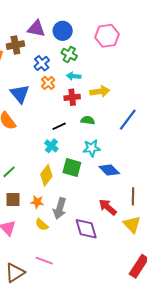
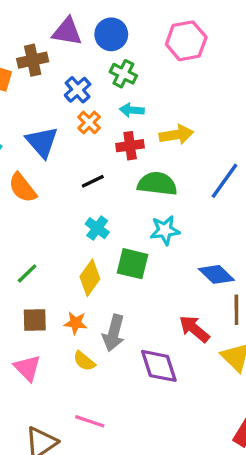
green semicircle: (88, 120) -> (157, 184), size x1.6
black line: (59, 126) -> (93, 181), moved
blue diamond: (109, 170) -> (216, 274), moved

